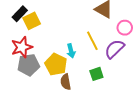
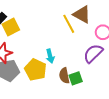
yellow line: (92, 41) -> (69, 24), moved
brown semicircle: (66, 82) -> (64, 76), moved

